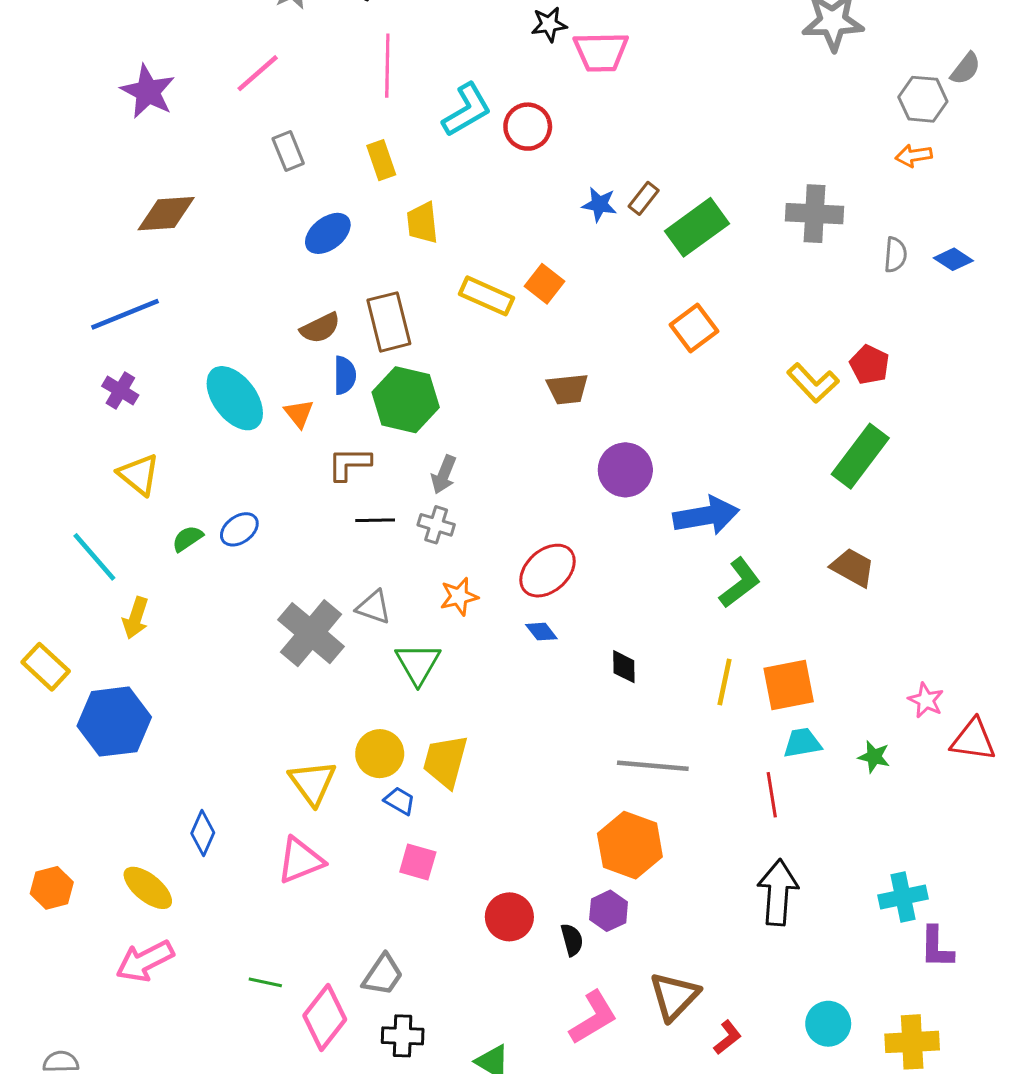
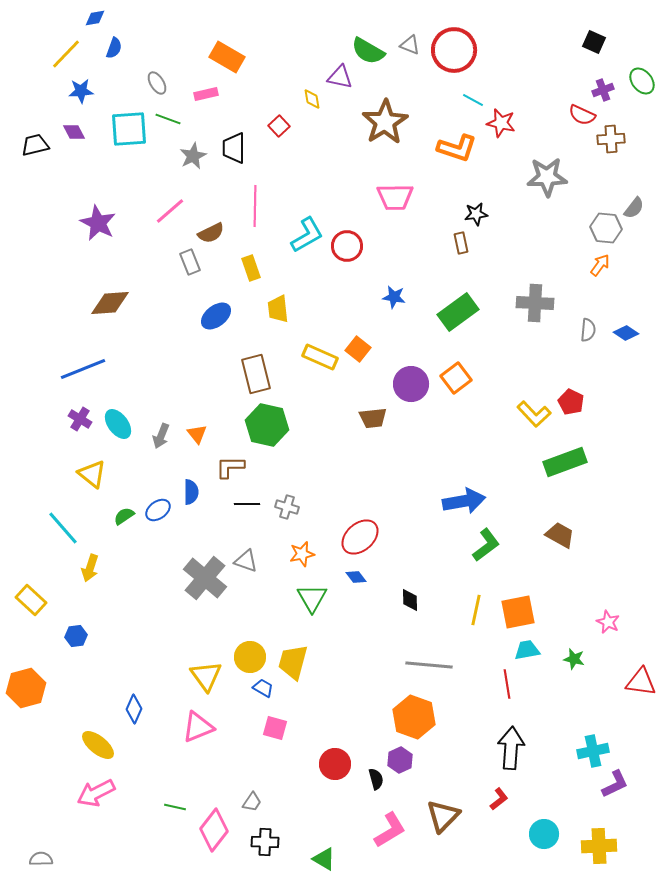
black star: (549, 24) -> (476, 214), moved
orange arrow: (914, 156) -> (600, 265), turned 135
brown rectangle: (644, 198) -> (461, 243), moved, turned -50
brown semicircle: (320, 328) -> (211, 233), moved
blue semicircle: (345, 375) -> (191, 492), moved
cyan ellipse: (235, 398) -> (118, 424), moved, size x0.7
green rectangle: (860, 456) -> (565, 462), turned 33
purple circle: (625, 470) -> (411, 384), moved
gray arrow: (444, 474) -> (161, 436), moved
green triangle: (418, 664) -> (312, 598), moved
blue hexagon: (114, 722) -> (76, 636), size x0.5
red triangle: (973, 740) -> (641, 682), moved
orange hexagon: (52, 888) -> (26, 688), moved, size x1.4
purple L-shape: (937, 947) -> (615, 784), turned -116
gray trapezoid: (383, 975) -> (252, 802), size x0.7
red L-shape: (728, 1037) -> (499, 799), moved

